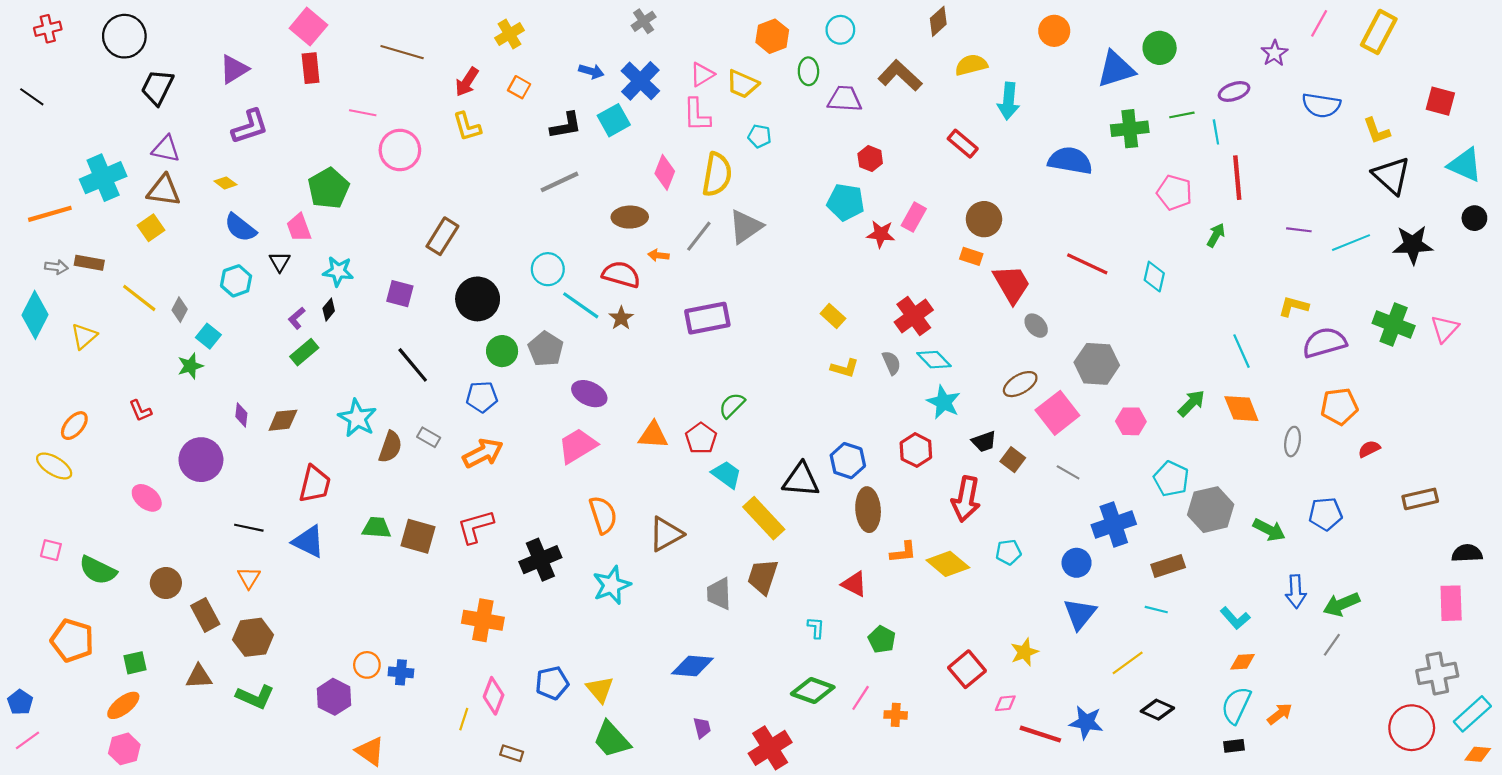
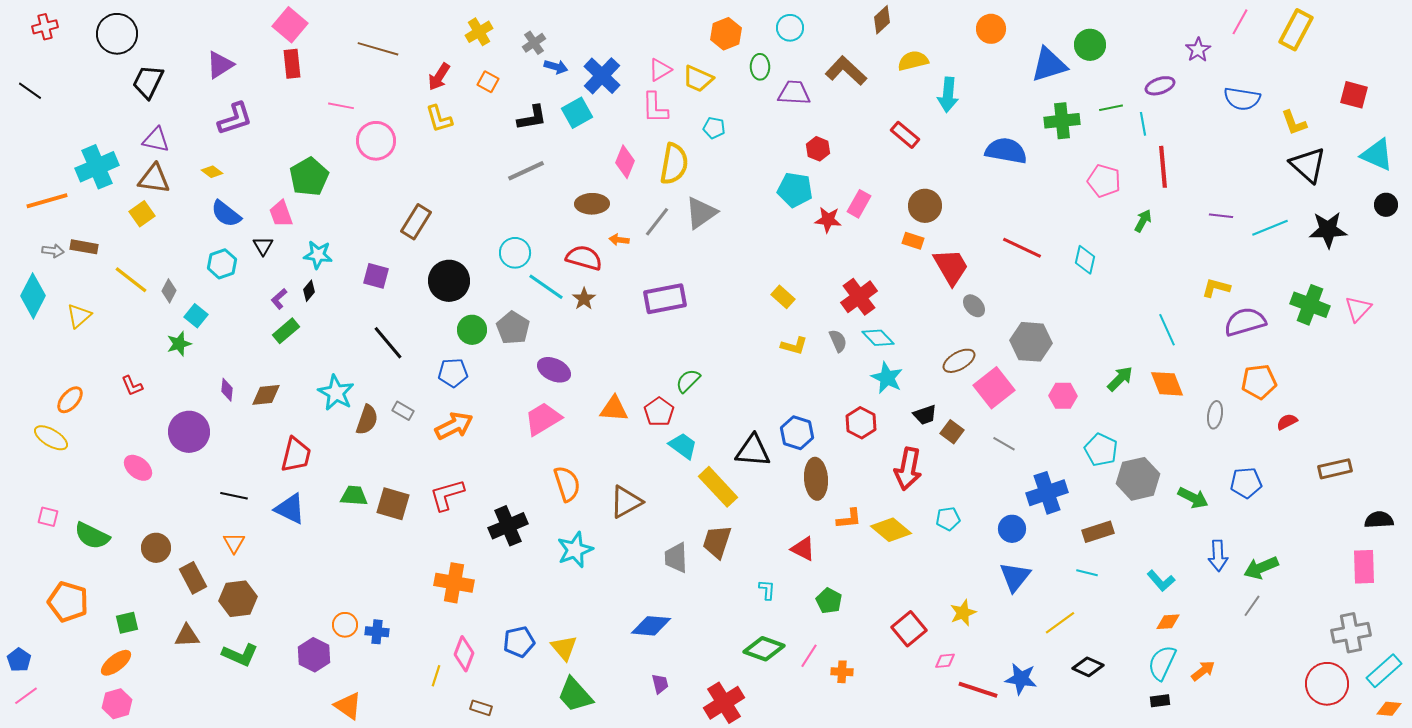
gray cross: (644, 21) -> (534, 43), moved

